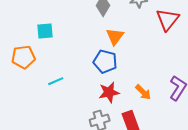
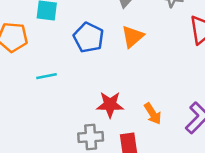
blue pentagon: (105, 62) -> (89, 38), moved

